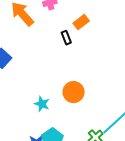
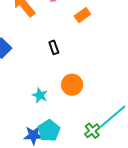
black rectangle: (66, 38) -> (54, 47), moved

